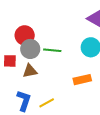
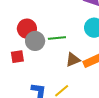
brown triangle: (30, 71) -> (73, 60), moved

